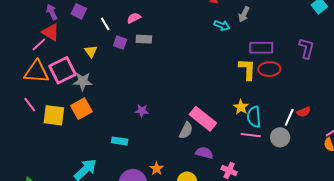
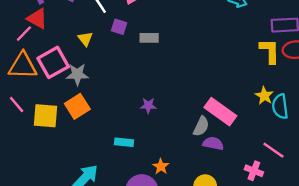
gray rectangle: (144, 39) -> (149, 38), moved
pink line: (251, 135) -> (273, 150), moved, turned 30
purple semicircle: (204, 153) -> (213, 143), moved
orange star: (157, 169) -> (161, 167), moved

